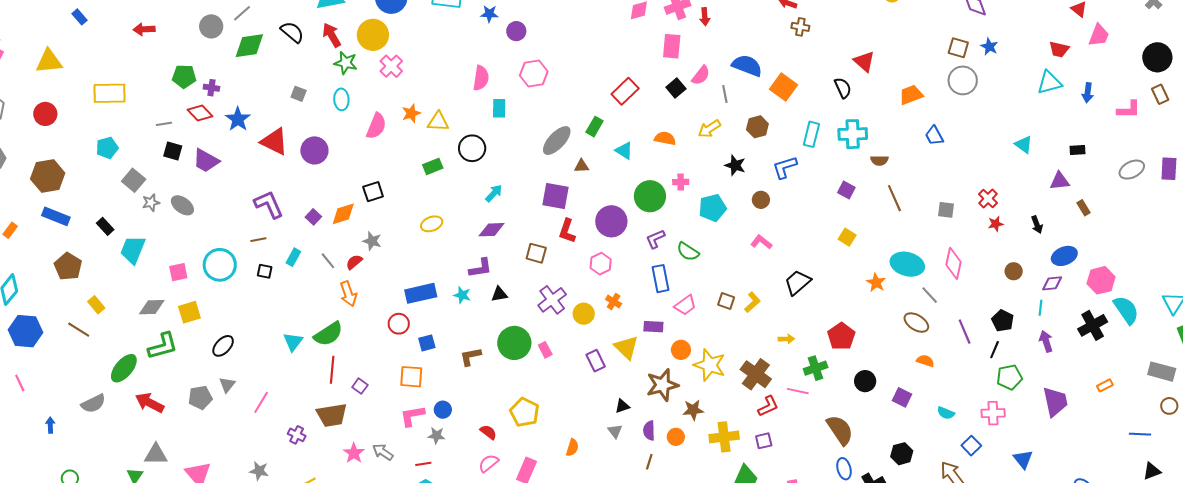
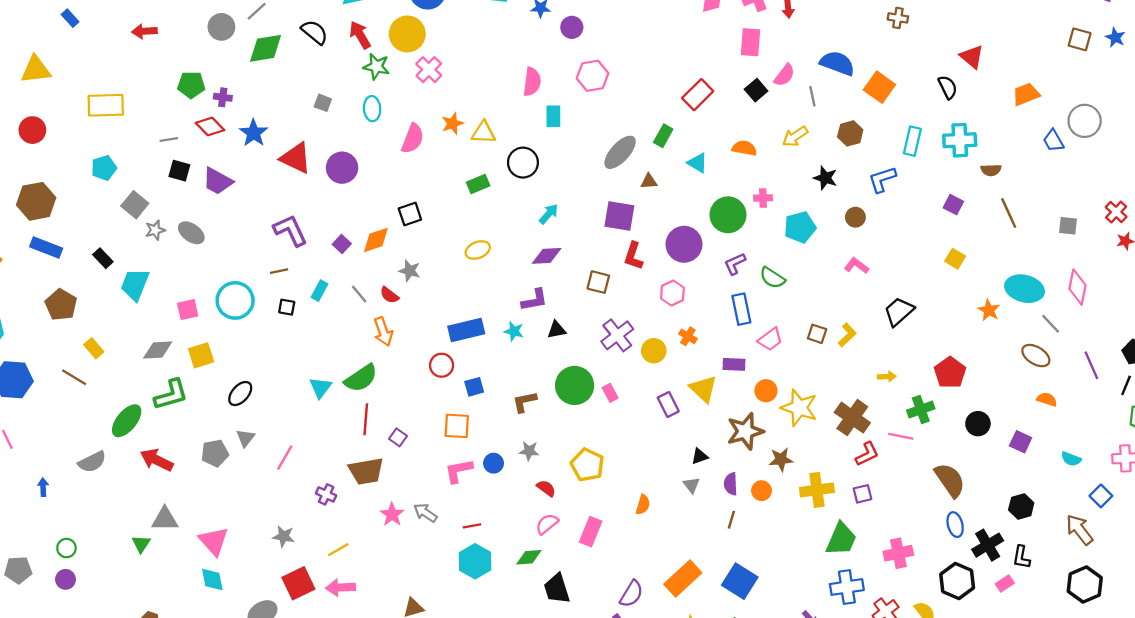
gray circle: (963, 80) -> (1085, 121), moved
red semicircle: (354, 262) -> (389, 295), turned -102
gray star: (436, 435) -> (529, 451), moved

